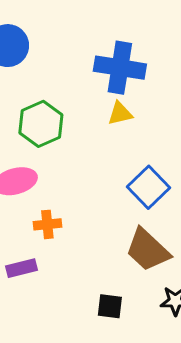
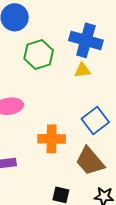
green hexagon: (41, 124) -> (39, 54), moved
orange cross: (47, 224) -> (52, 139), moved, size x1.5

